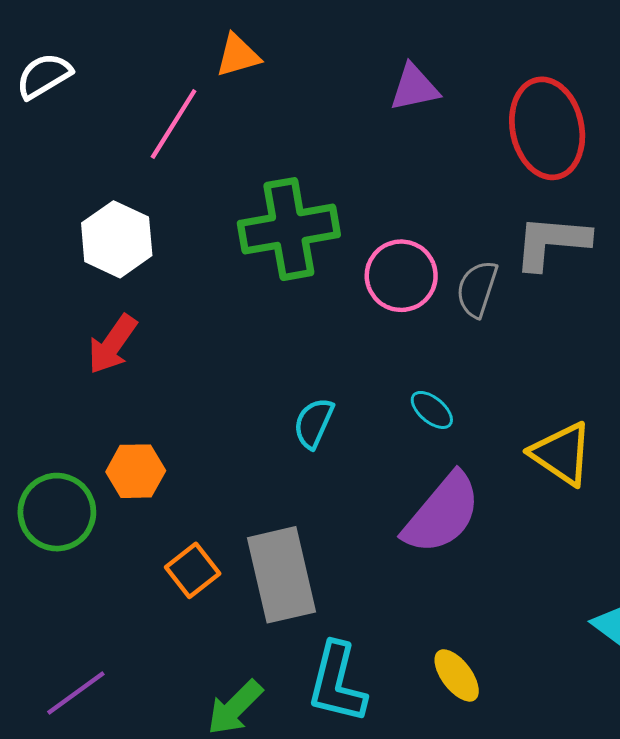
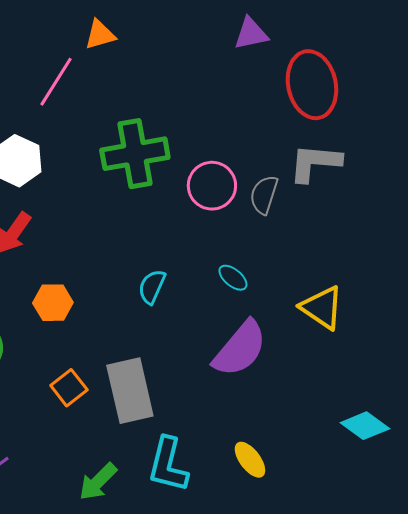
purple triangle: (414, 88) -> (251, 34), moved
orange hexagon: (136, 471) -> (53, 303), moved

